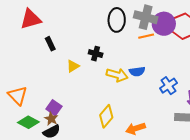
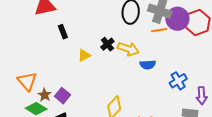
black cross: (96, 54) -> (107, 44), turned 32
yellow arrow: (117, 75) -> (128, 49), moved
brown star: (51, 119) -> (45, 95), moved

